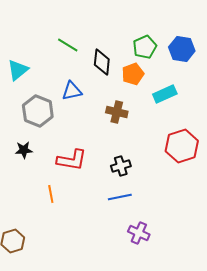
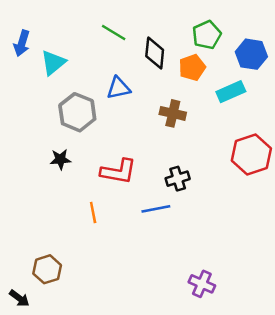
blue hexagon: (182, 49) -> (251, 54), moved
blue line: (120, 197) -> (156, 209), moved
purple cross: (139, 233) -> (202, 284), moved

